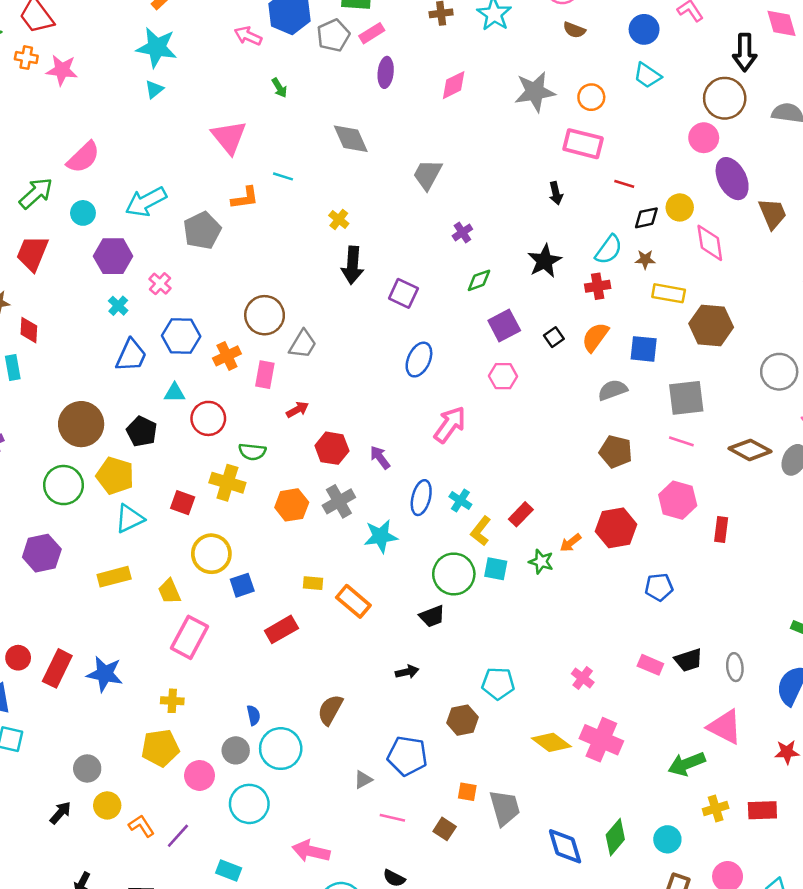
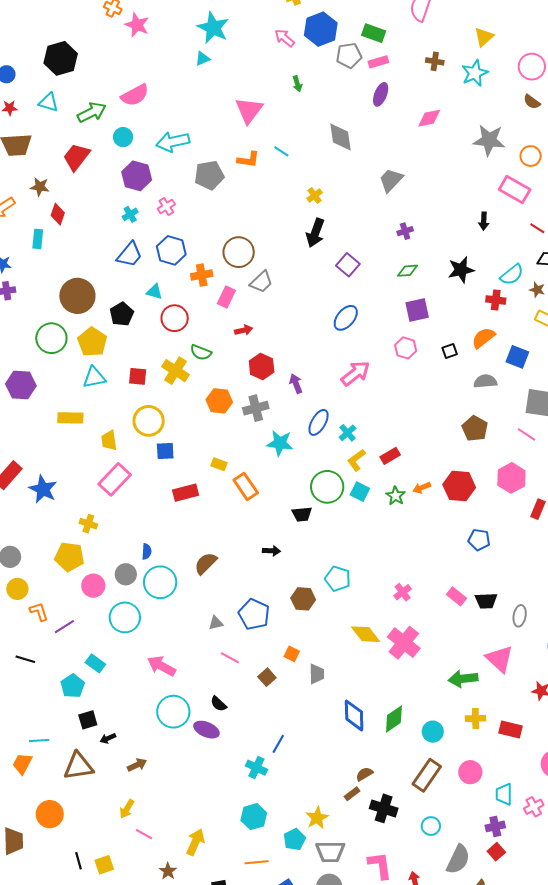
black square: (554, 337) -> (450, 351), moved
red square: (183, 503) -> (138, 376), turned -30
gray trapezoid: (505, 808) -> (317, 674), size x0.7

